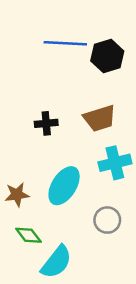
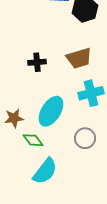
green diamond: (28, 235) -> (33, 140), moved

